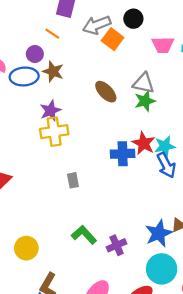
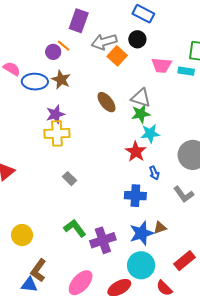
purple circle: (35, 54) -> (53, 52), moved
cyan star: (165, 146) -> (150, 134), moved
blue cross: (123, 154) -> (135, 196), moved
blue arrow: (166, 165) -> (154, 173), size x0.6
gray rectangle: (73, 180) -> (70, 179), turned -40
purple cross: (117, 245) -> (103, 240), size x1.4

